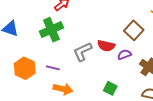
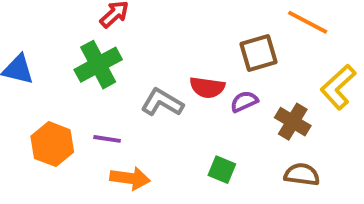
brown square: (134, 30) -> (258, 53), turned 36
gray L-shape: (83, 52) -> (162, 102), turned 60

